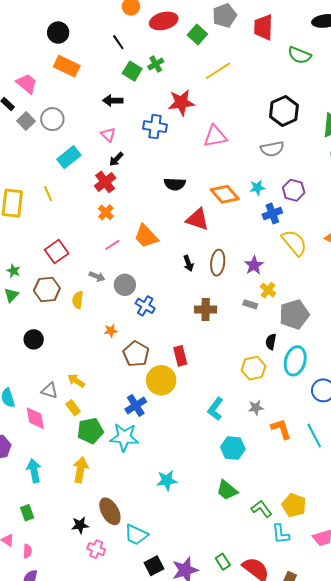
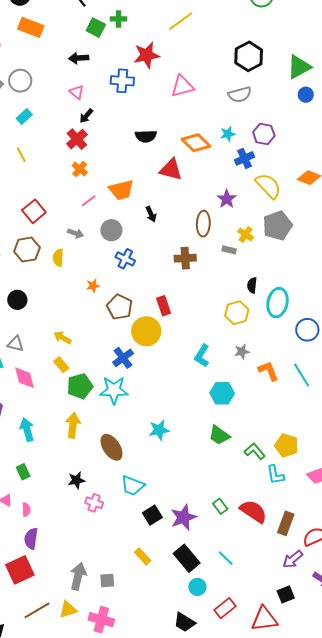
green cross: (156, 64) -> (119, 19), turned 35
cyan rectangle: (69, 157) -> (24, 117), moved, size x0.7
orange trapezoid: (146, 236) -> (121, 190), turned -56
black arrow: (188, 263) -> (151, 214), moved
brown ellipse: (218, 263) -> (203, 224), moved
purple star: (254, 265) -> (227, 199), moved
gray circle: (125, 285) -> (111, 230), moved
gray pentagon: (294, 314) -> (277, 226), moved
gray triangle: (50, 391) -> (16, 344), moved
brown ellipse: (110, 511) -> (112, 447), moved

